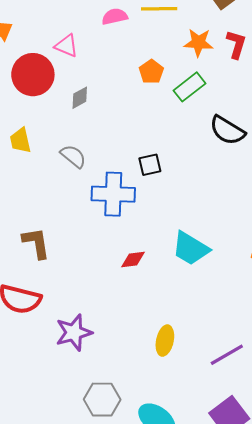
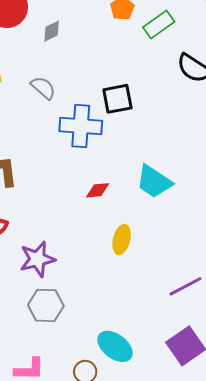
black square: (150, 165) -> (117, 99), size x1.4
yellow ellipse: (165, 341) -> (122, 240), moved
gray hexagon: (102, 400) -> (46, 305), moved

